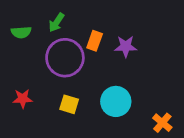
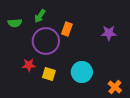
purple star: (126, 46) -> (109, 33), moved
red star: (23, 99) -> (29, 65), moved

